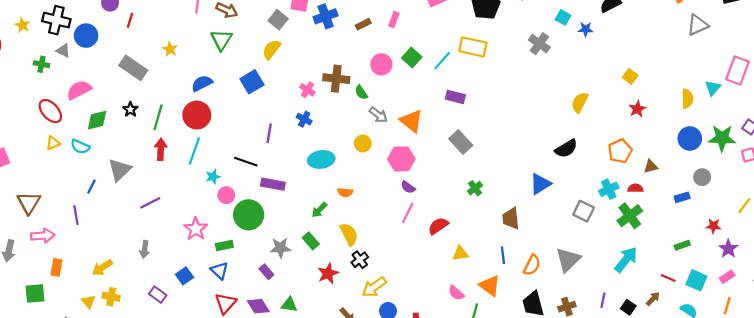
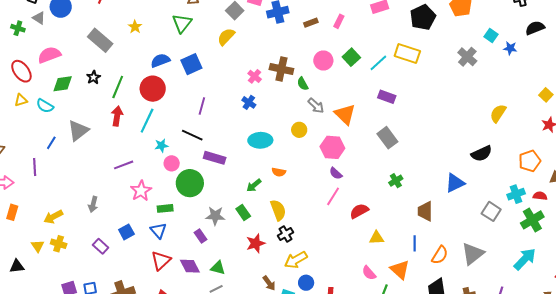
blue square: (252, 82) -> (191, 64), moved
purple line: (269, 133) -> (202, 106), moved
purple line: (150, 203) -> (124, 165), moved

